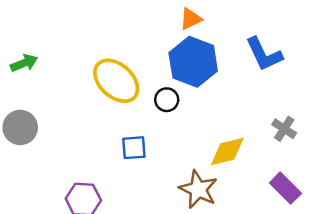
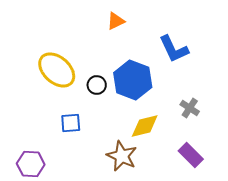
blue hexagon: (193, 62) -> (133, 80), moved

